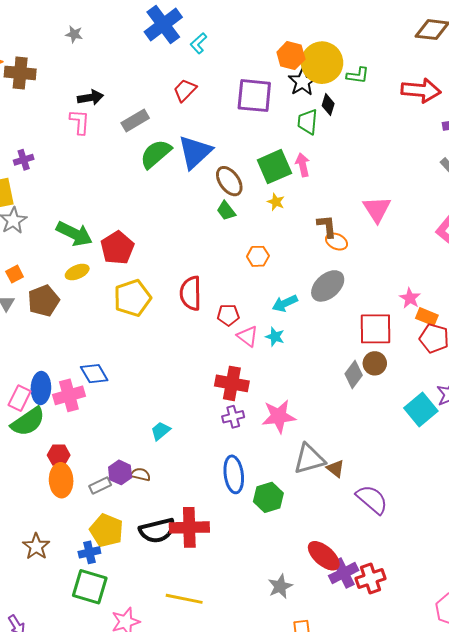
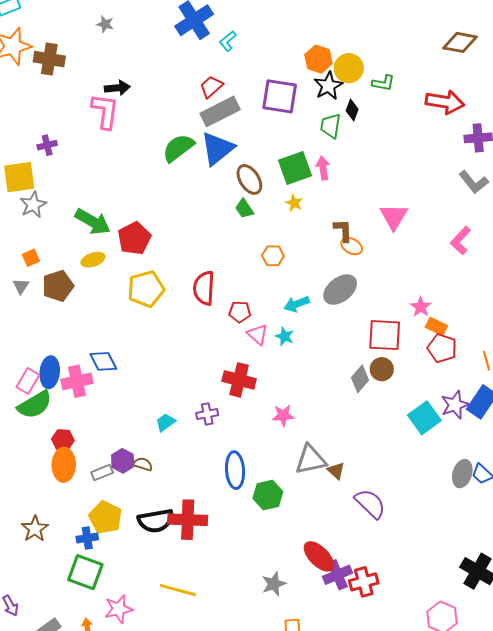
yellow circle: (322, 63) -> (349, 68), size x0.7
gray rectangle: (135, 120) -> (220, 111), moved, size x1.4
pink L-shape: (80, 122) -> (105, 111), size x1.4
pink star: (279, 416) -> (283, 415), size x0.7
purple cross: (233, 417) -> (207, 414), moved

